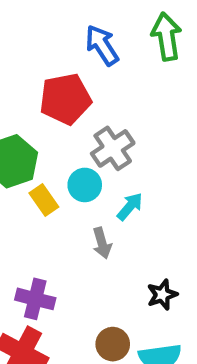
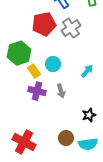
gray cross: (113, 148) -> (71, 28), moved
cyan arrow: (130, 206) -> (87, 71), moved
purple cross: (35, 299) -> (37, 91), moved

